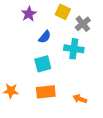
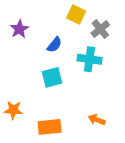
purple star: (29, 14) -> (19, 29), moved
orange rectangle: (46, 92) -> (50, 127), moved

